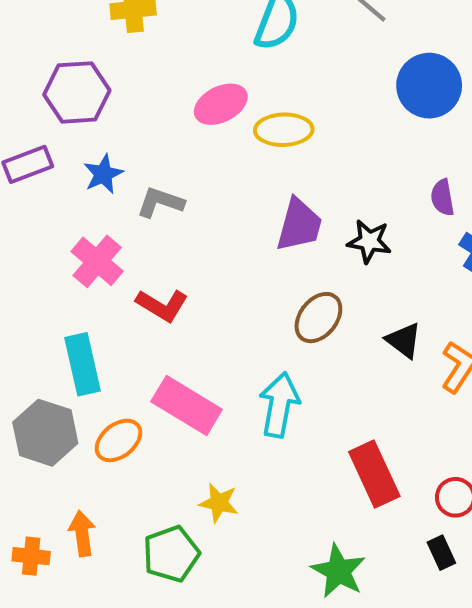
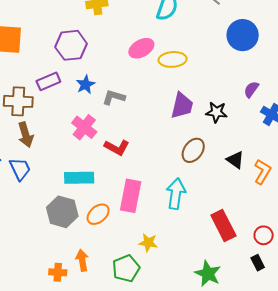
purple semicircle: (442, 198) -> (251, 89), turned 48
cyan rectangle: (83, 364) -> (79, 178), turned -76
pink rectangle: (187, 406) -> (131, 196), turned 72

